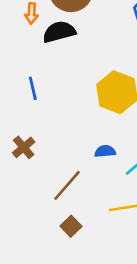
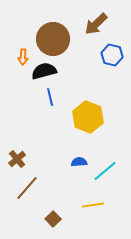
blue line: (33, 88) -> (50, 97), moved
brown line: (67, 185) -> (27, 188), moved

